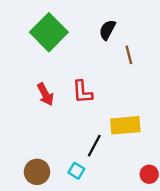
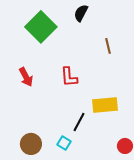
black semicircle: (107, 30) -> (81, 13), moved
red arrow: (45, 94) -> (26, 77), moved

